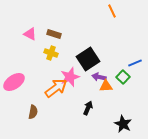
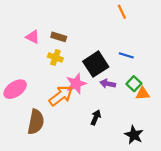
blue line: (135, 63) -> (126, 55), moved, turned 40
orange triangle: (106, 86) -> (143, 93), moved
brown semicircle: (33, 112) -> (36, 122), size x1.6

